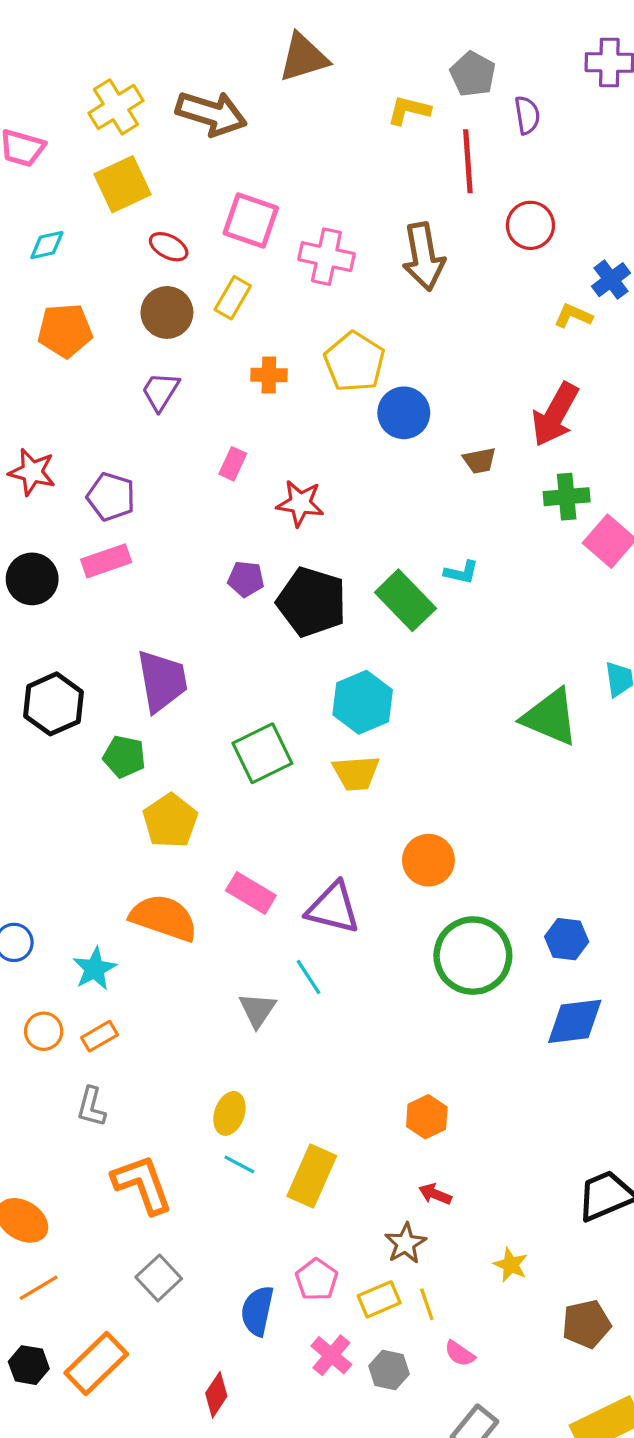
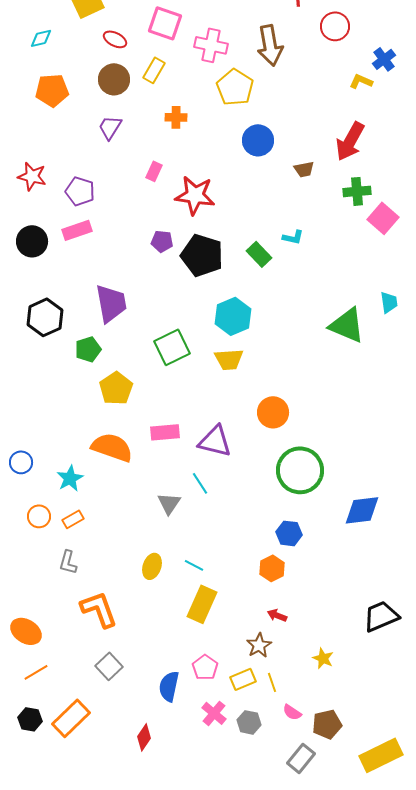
yellow pentagon: (354, 362) -> (235, 87), moved
red star: (300, 503) -> (195, 195), size x1.4
green rectangle: (405, 600) -> (259, 254), size x0.7
green pentagon: (124, 757) -> (88, 349), turned -30
pink rectangle: (251, 893) -> (165, 432), turned -36
blue hexagon: (567, 939) -> (289, 533), moved
cyan line: (239, 1164) -> (194, 565), moved
brown pentagon: (586, 1324) -> (327, 724), moved

